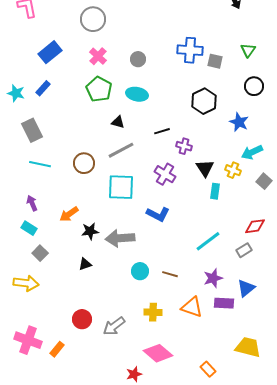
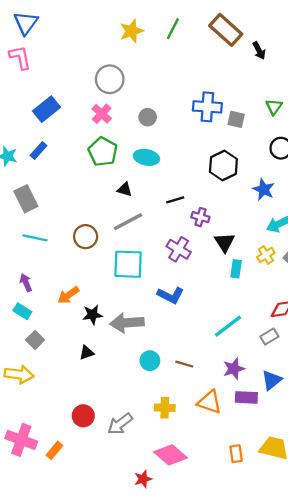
gray circle: (93, 19) -> (110, 79), moved
yellow cross: (233, 170) -> (266, 255), moved, turned 35
orange rectangle: (208, 369) -> (236, 454), moved, turned 35

